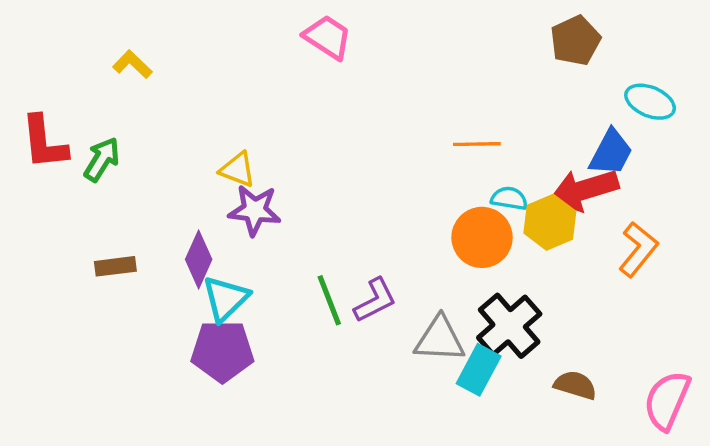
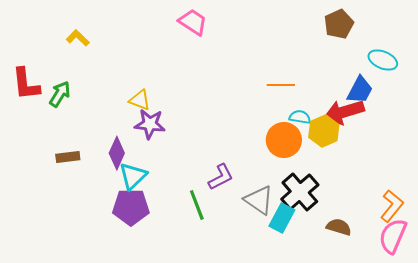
orange L-shape: (638, 249) -> (392, 206), moved
green line: (329, 300) -> (197, 205), moved
gray triangle: (440, 339) -> (259, 200), turned 32

